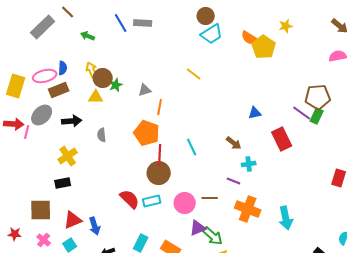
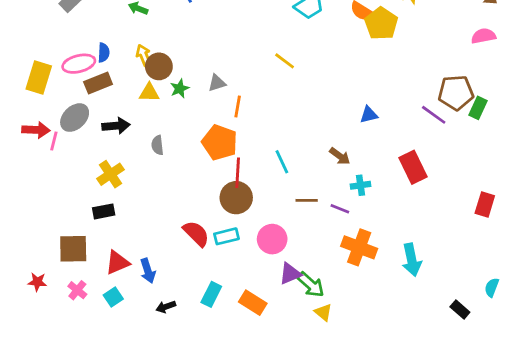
green star: (116, 85) -> (180, 89), moved
green rectangle: (317, 116) -> (478, 108), moved
red rectangle: (282, 139) -> (413, 167), moved
brown line: (210, 198) -> (307, 200), moved

